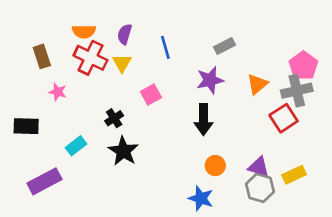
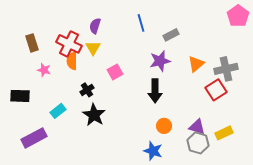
orange semicircle: (84, 32) -> (72, 61), moved, turned 90
blue line: (165, 47) -> (141, 23), moved
pink pentagon: (303, 66) -> (238, 16), moved

